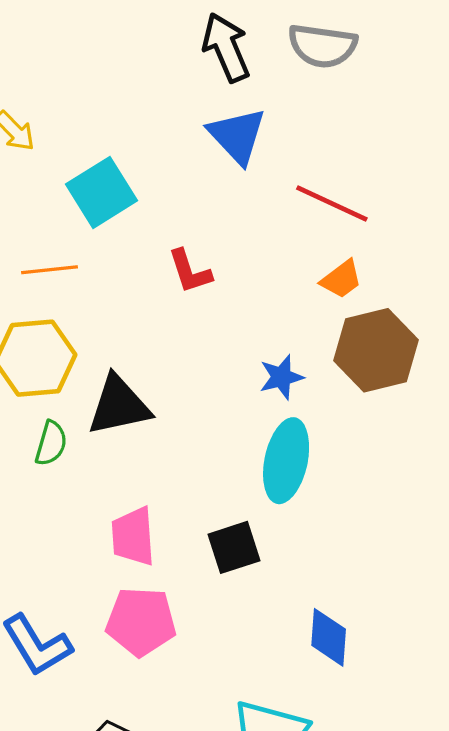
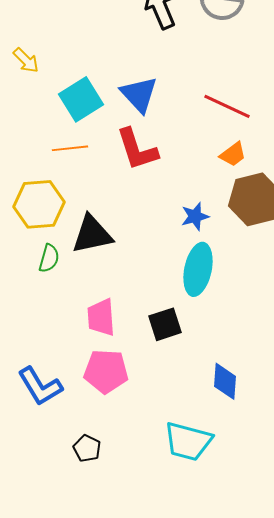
blue triangle: (237, 136) -> (139, 94), moved
orange line: (49, 270) -> (70, 148), moved
red L-shape: (190, 271) -> (137, 149), size x1.5

